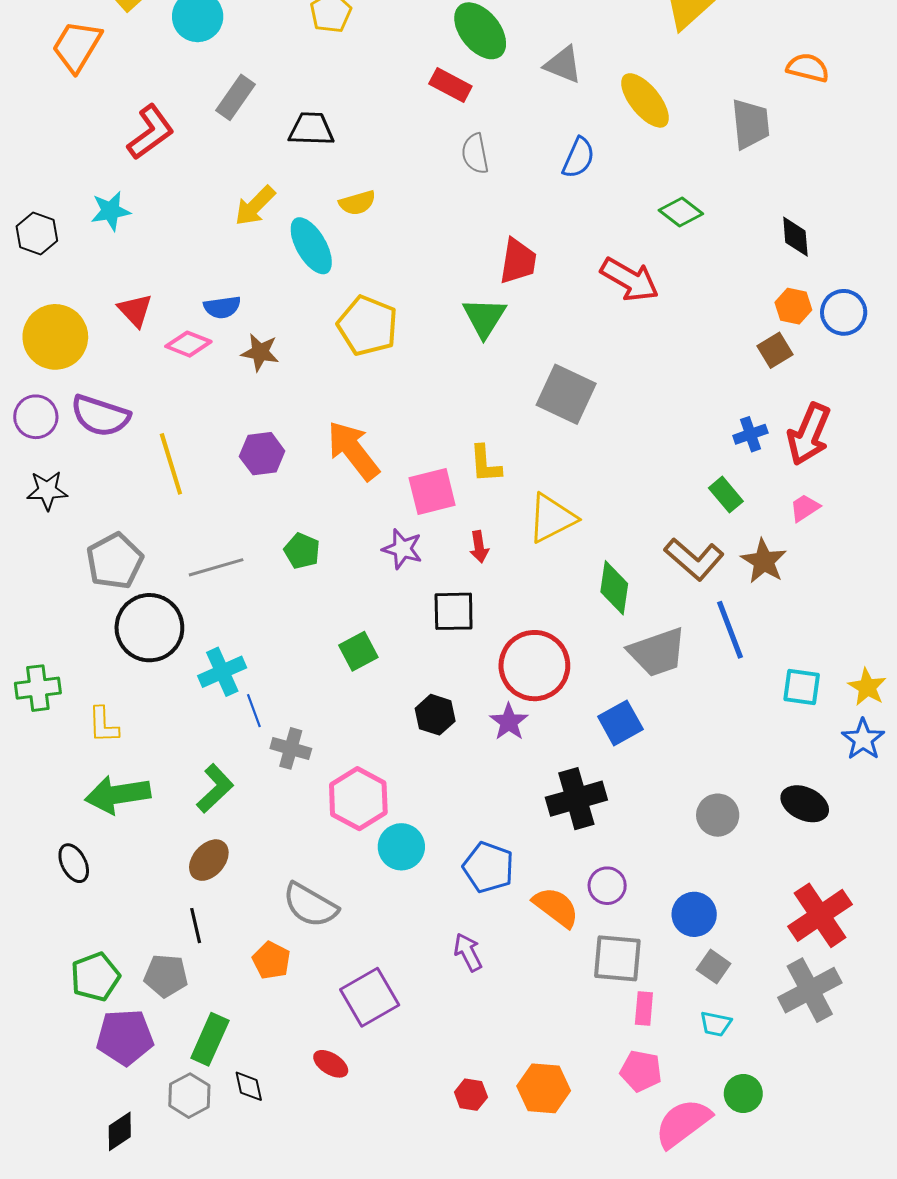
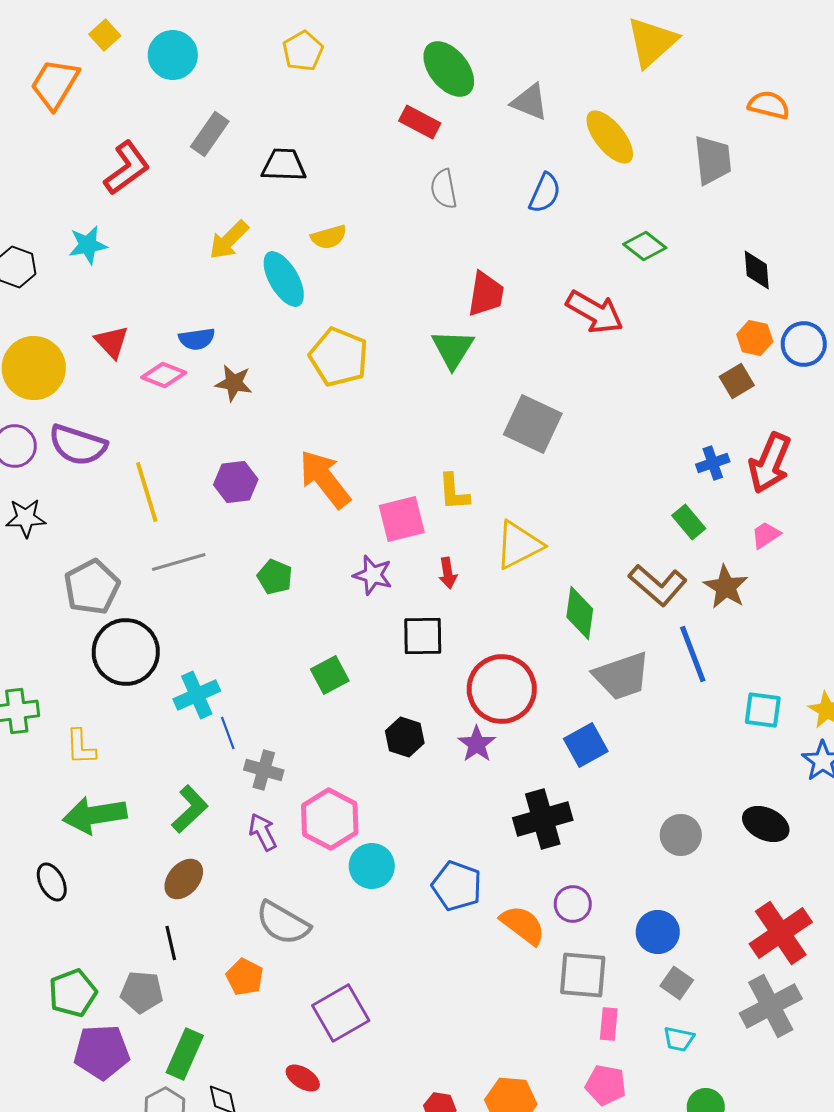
gray line: (216, 567) -> (179, 562), moved
purple arrow: (468, 952) -> (263, 832), moved

